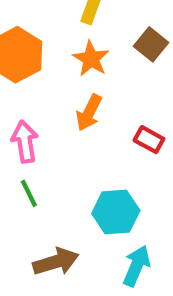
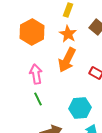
orange arrow: (89, 113) -> (67, 60), size x1.4

